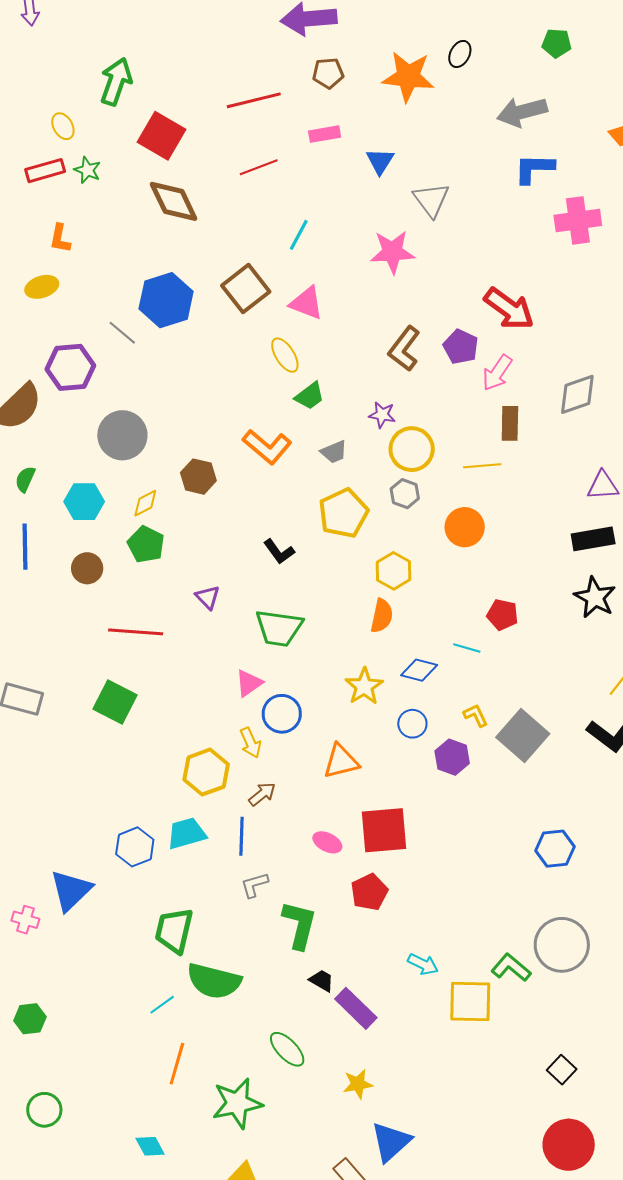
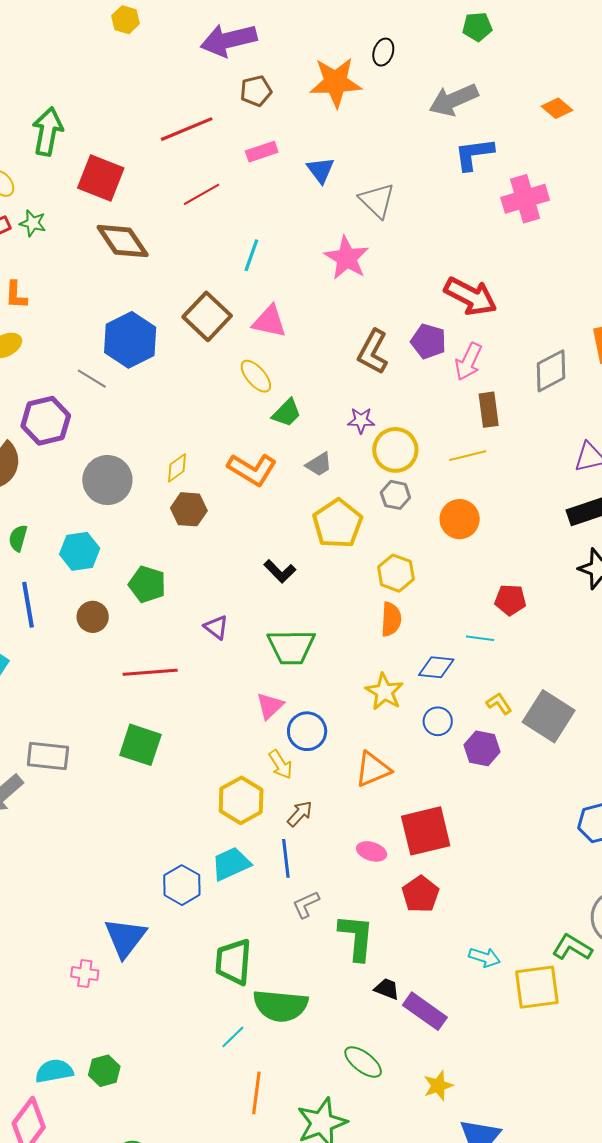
pink star: (392, 252) -> (347, 258), turned -30
yellow diamond: (145, 503) -> (177, 468), moved

